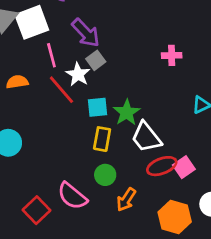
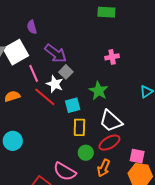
pink cross: (172, 55) -> (112, 57), moved
green star: (127, 113) -> (99, 91), moved
red ellipse: (162, 166) -> (109, 143), moved
pink square: (184, 167) -> (137, 156), moved, turned -35

